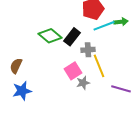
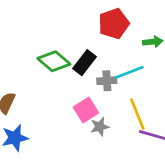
cyan line: (104, 26) -> (129, 72), moved
yellow line: (99, 66) -> (137, 114), moved

